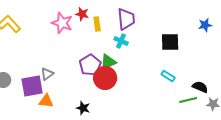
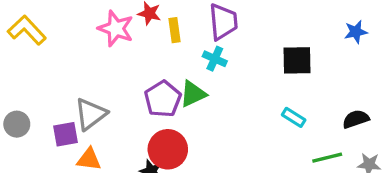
gray triangle: (47, 74) -> (91, 114), size x1.5
red circle: (105, 78) -> (168, 149), moved
purple square: (32, 86) -> (65, 134), size x0.7
black semicircle: (200, 87) -> (356, 119), moved, turned -42

